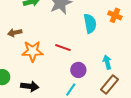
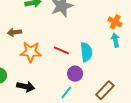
cyan semicircle: (90, 23) -> (86, 52), moved
cyan arrow: (107, 62) -> (115, 40), moved

